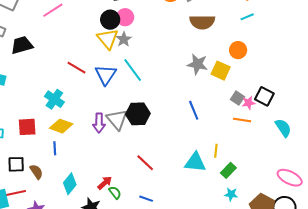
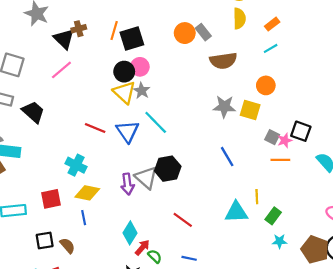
black trapezoid: (22, 45) -> (33, 112), turned 65
cyan diamond: (70, 184) -> (130, 233), moved

